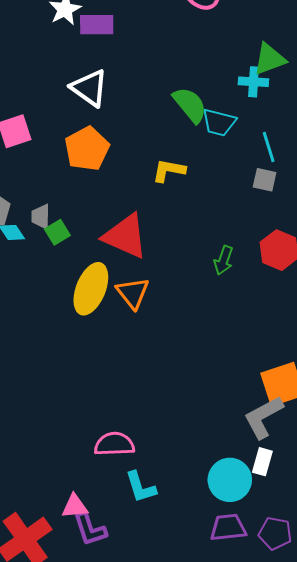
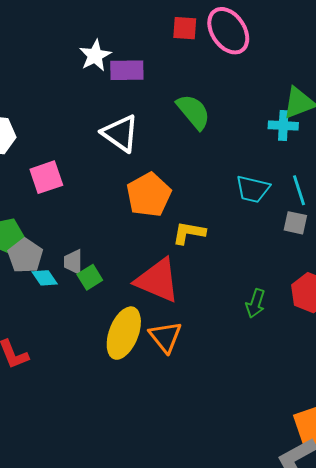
green semicircle: (190, 105) -> (193, 112), moved
cyan trapezoid: (219, 122) -> (253, 189), moved
orange pentagon: (87, 149) -> (149, 195), moved
yellow L-shape: (169, 170) -> (189, 233), moved

